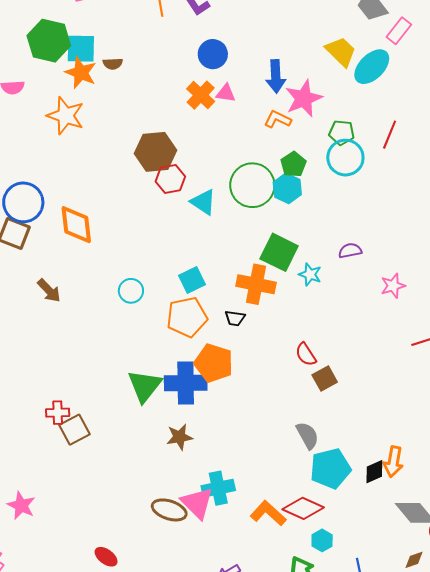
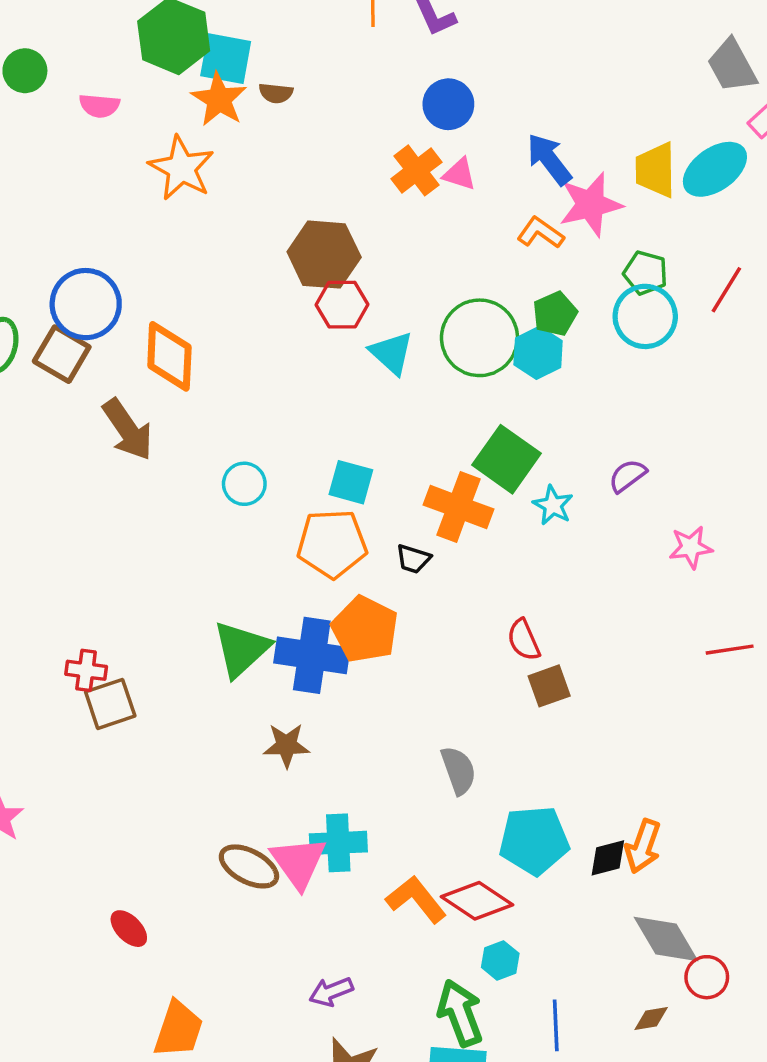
yellow trapezoid: (341, 52) -> (656, 170), moved, turned -144
blue arrow: (276, 76) -> (549, 159), turned 136
purple semicircle: (350, 251) -> (628, 476), turned -35
cyan square: (192, 280) -> (351, 482), turned 32
brown arrow: (49, 291) -> (128, 430), moved, size x1.4
gray semicircle: (307, 435) -> (458, 770), moved

